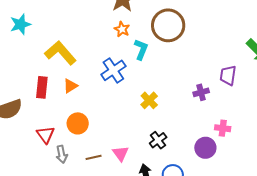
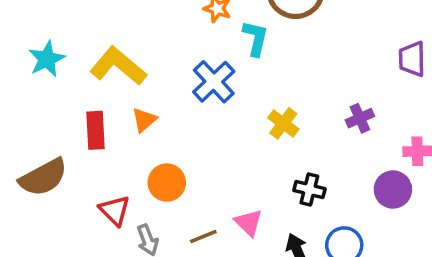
cyan star: (20, 24) -> (47, 59), moved
purple cross: (201, 92) -> (360, 118), moved
black cross: (158, 140) -> (309, 190), turned -30

